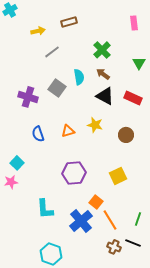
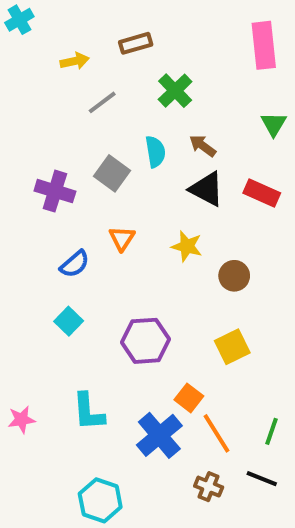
pink rectangle: (134, 23) -> (264, 45), size x1.6
green cross: (102, 50) -> (175, 91), moved
orange triangle: (68, 131) -> (122, 238), moved, turned -40
blue semicircle: (38, 134) -> (75, 264), turned -112
brown circle: (126, 135) -> (234, 276), moved
cyan square: (17, 163) -> (69, 321), moved
pink star: (11, 182) -> (21, 420), moved
brown cross: (114, 247) -> (209, 487), moved

